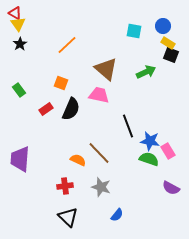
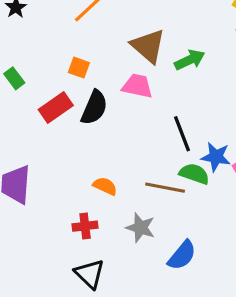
green arrow: (146, 72) -> (190, 60), moved
red rectangle: (46, 109) -> (56, 108), size x1.5
brown line: (99, 153) -> (165, 188), moved, turned -35
green semicircle: (149, 159) -> (194, 174), moved
blue semicircle: (117, 215) -> (182, 255), moved, size x1.5

